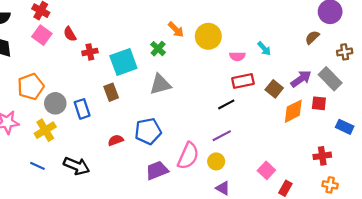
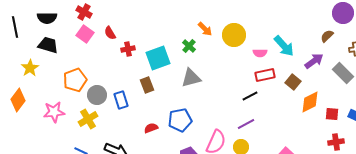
cyan arrow: (264, 49) -> (284, 46), size x1.6
purple arrow: (301, 79) -> (314, 61), moved
red square: (319, 103) -> (332, 114), moved

